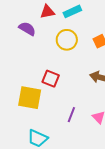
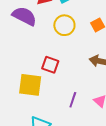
purple semicircle: (27, 29) -> (24, 16), size x1.4

